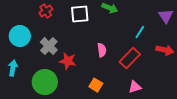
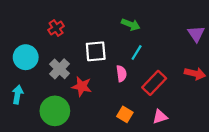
white square: (80, 14) -> (96, 51), moved
cyan line: (140, 32) -> (137, 53), moved
orange square: (96, 85) -> (125, 114), moved

